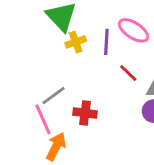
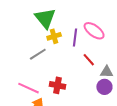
gray line: (54, 96) -> (38, 54), moved
pink line: (43, 119) -> (28, 88), turned -45

